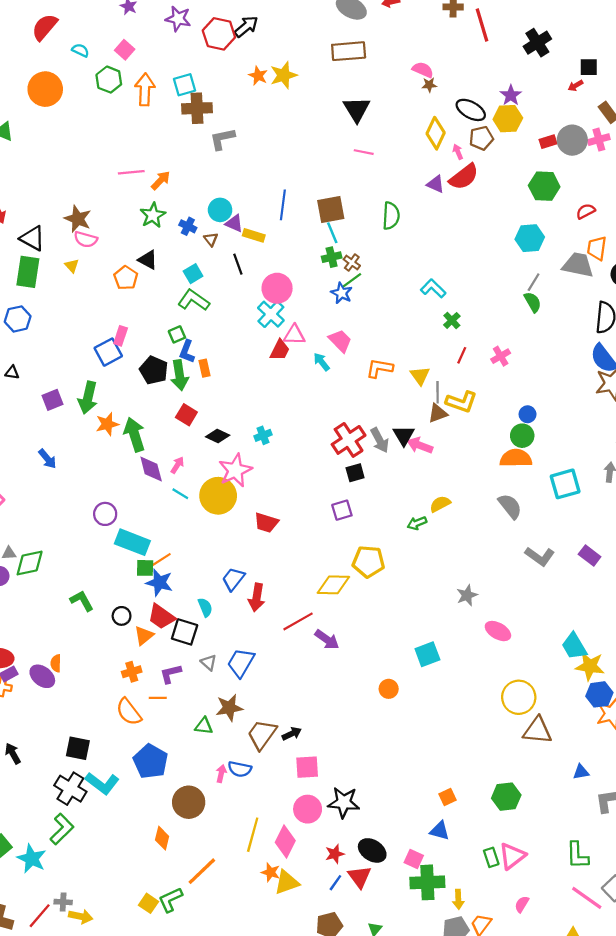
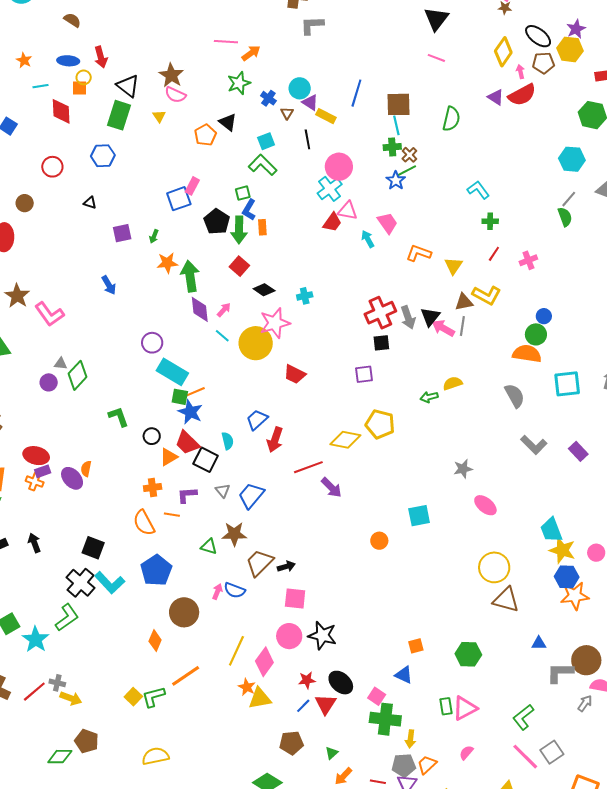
green cross: (452, 320) -> (490, 221), turned 35
gray line: (438, 392) -> (462, 326), moved
green arrow: (88, 398) -> (154, 236), size x0.5
green diamond: (30, 563) -> (77, 375), turned -44
green L-shape: (577, 855) -> (523, 717), turned 44

